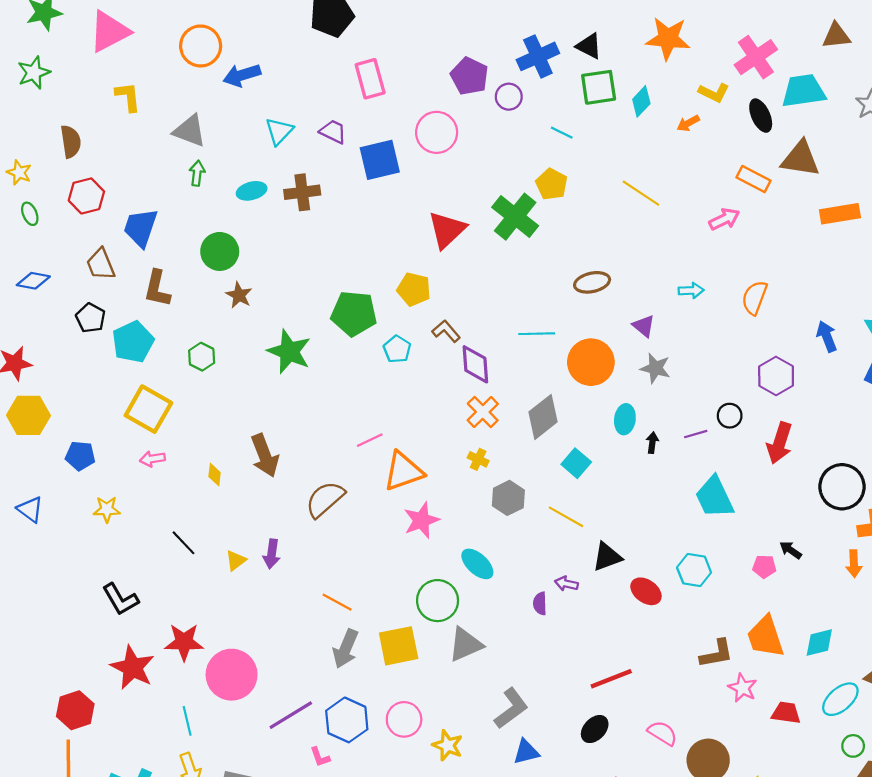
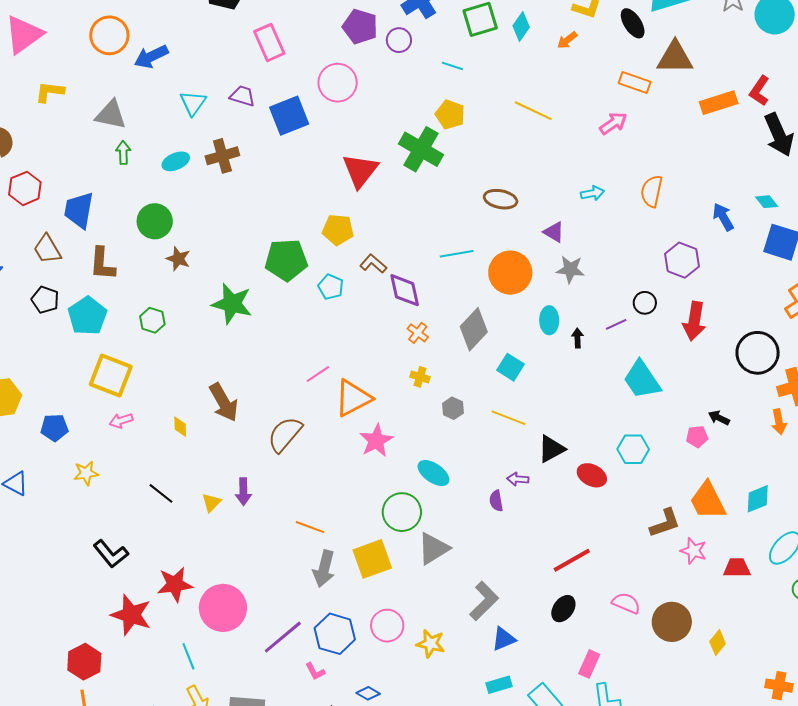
yellow L-shape: (128, 97) -> (50, 92), turned -68
brown ellipse: (592, 282) -> (501, 199), turned 32
orange cross: (483, 412) -> (418, 333), size x0.7
gray hexagon: (508, 498) -> (453, 408), size x0.7

